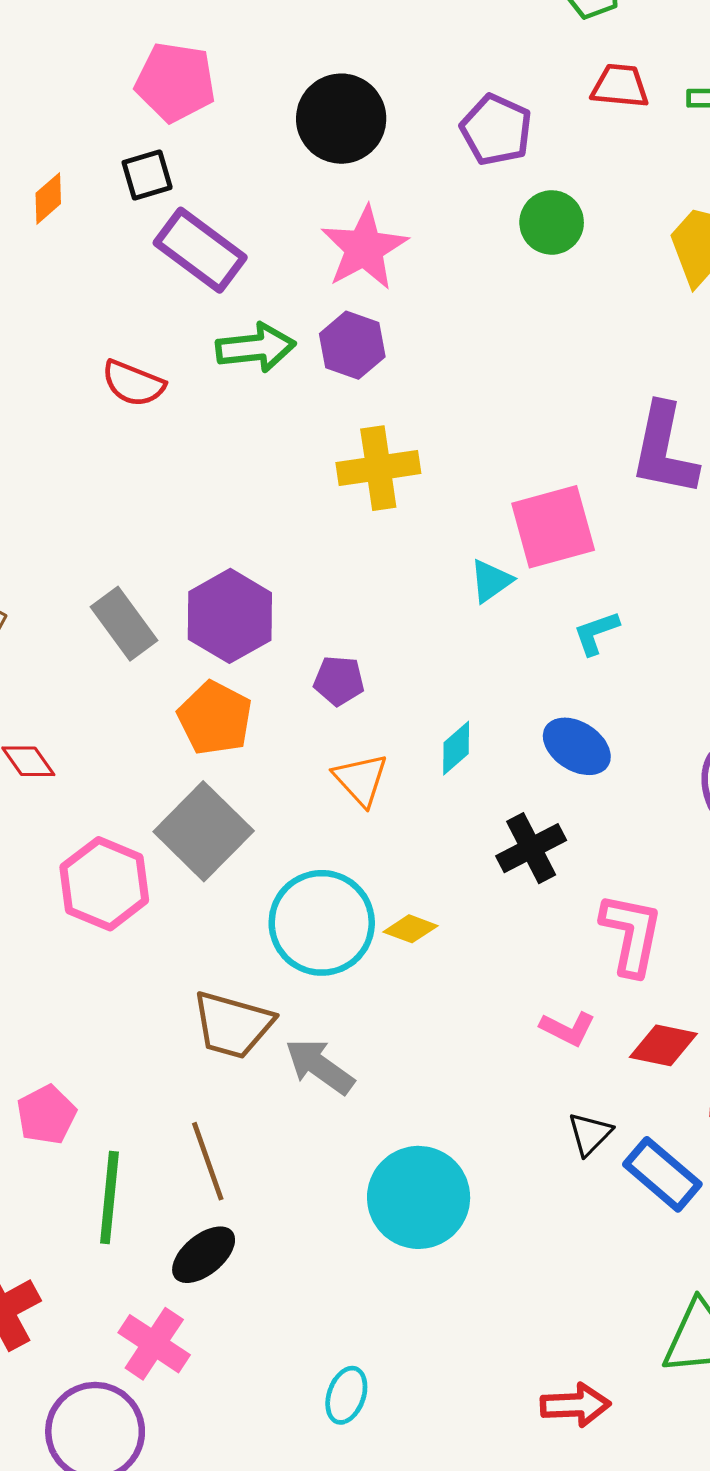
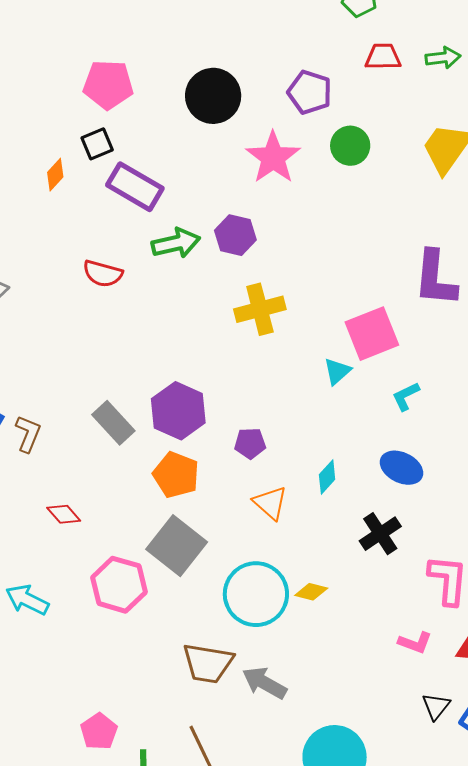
orange diamond: (48, 198) -> (55, 175), moved
pink star: (364, 248) -> (273, 158), moved

